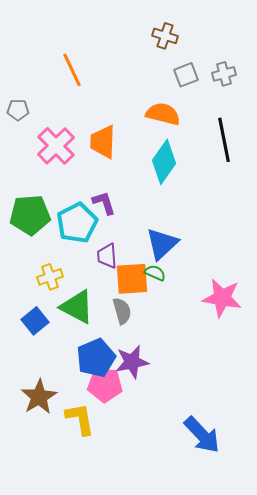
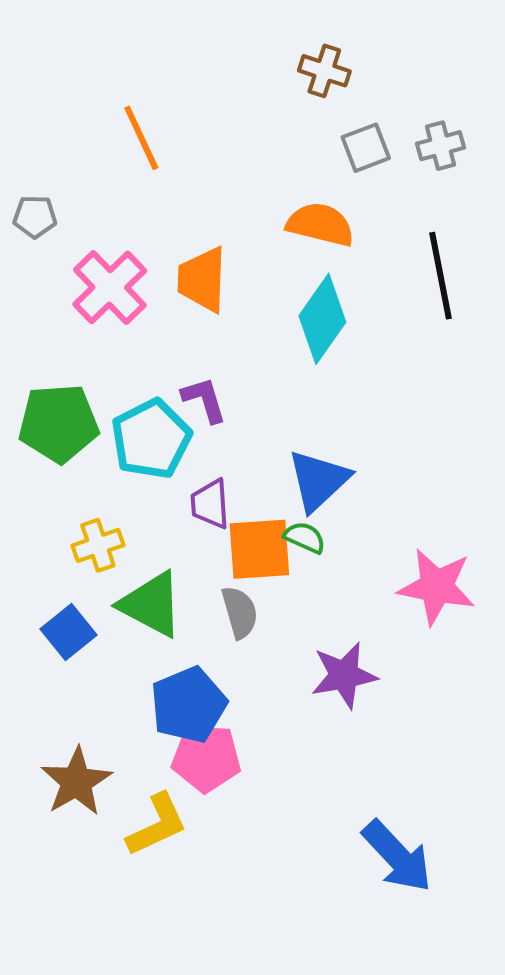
purple star: (132, 362) -> (344, 675), moved
yellow L-shape: (80, 419) -> (157, 825), turned 75

